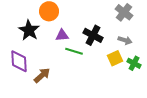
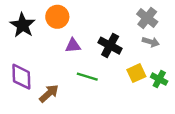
black star: (29, 30) -> (23, 25), moved
gray arrow: (125, 40) -> (151, 42), moved
green line: (74, 51) -> (87, 77), moved

